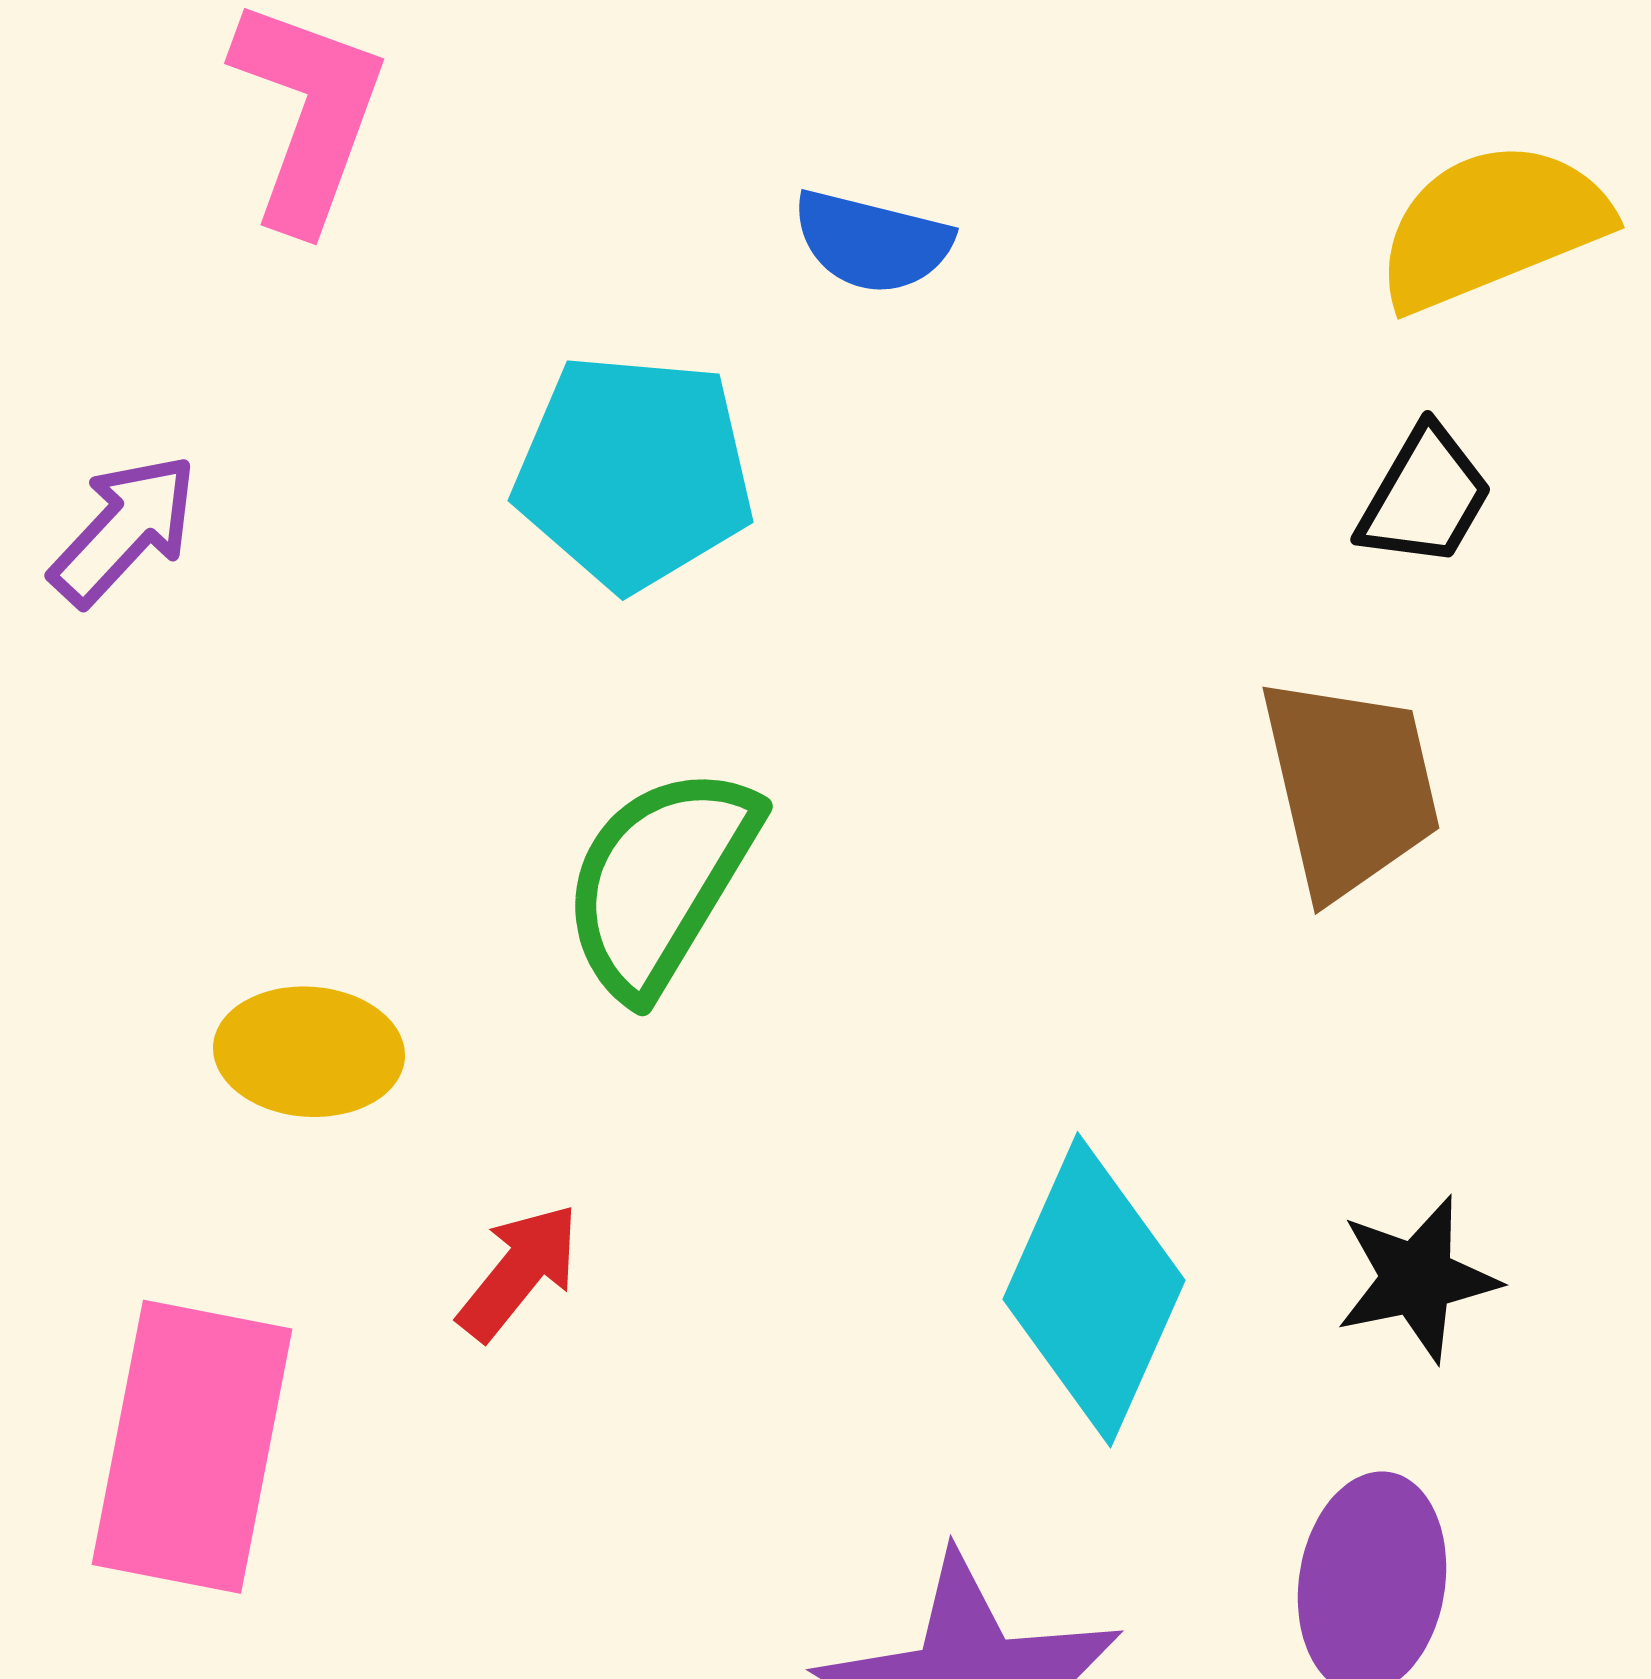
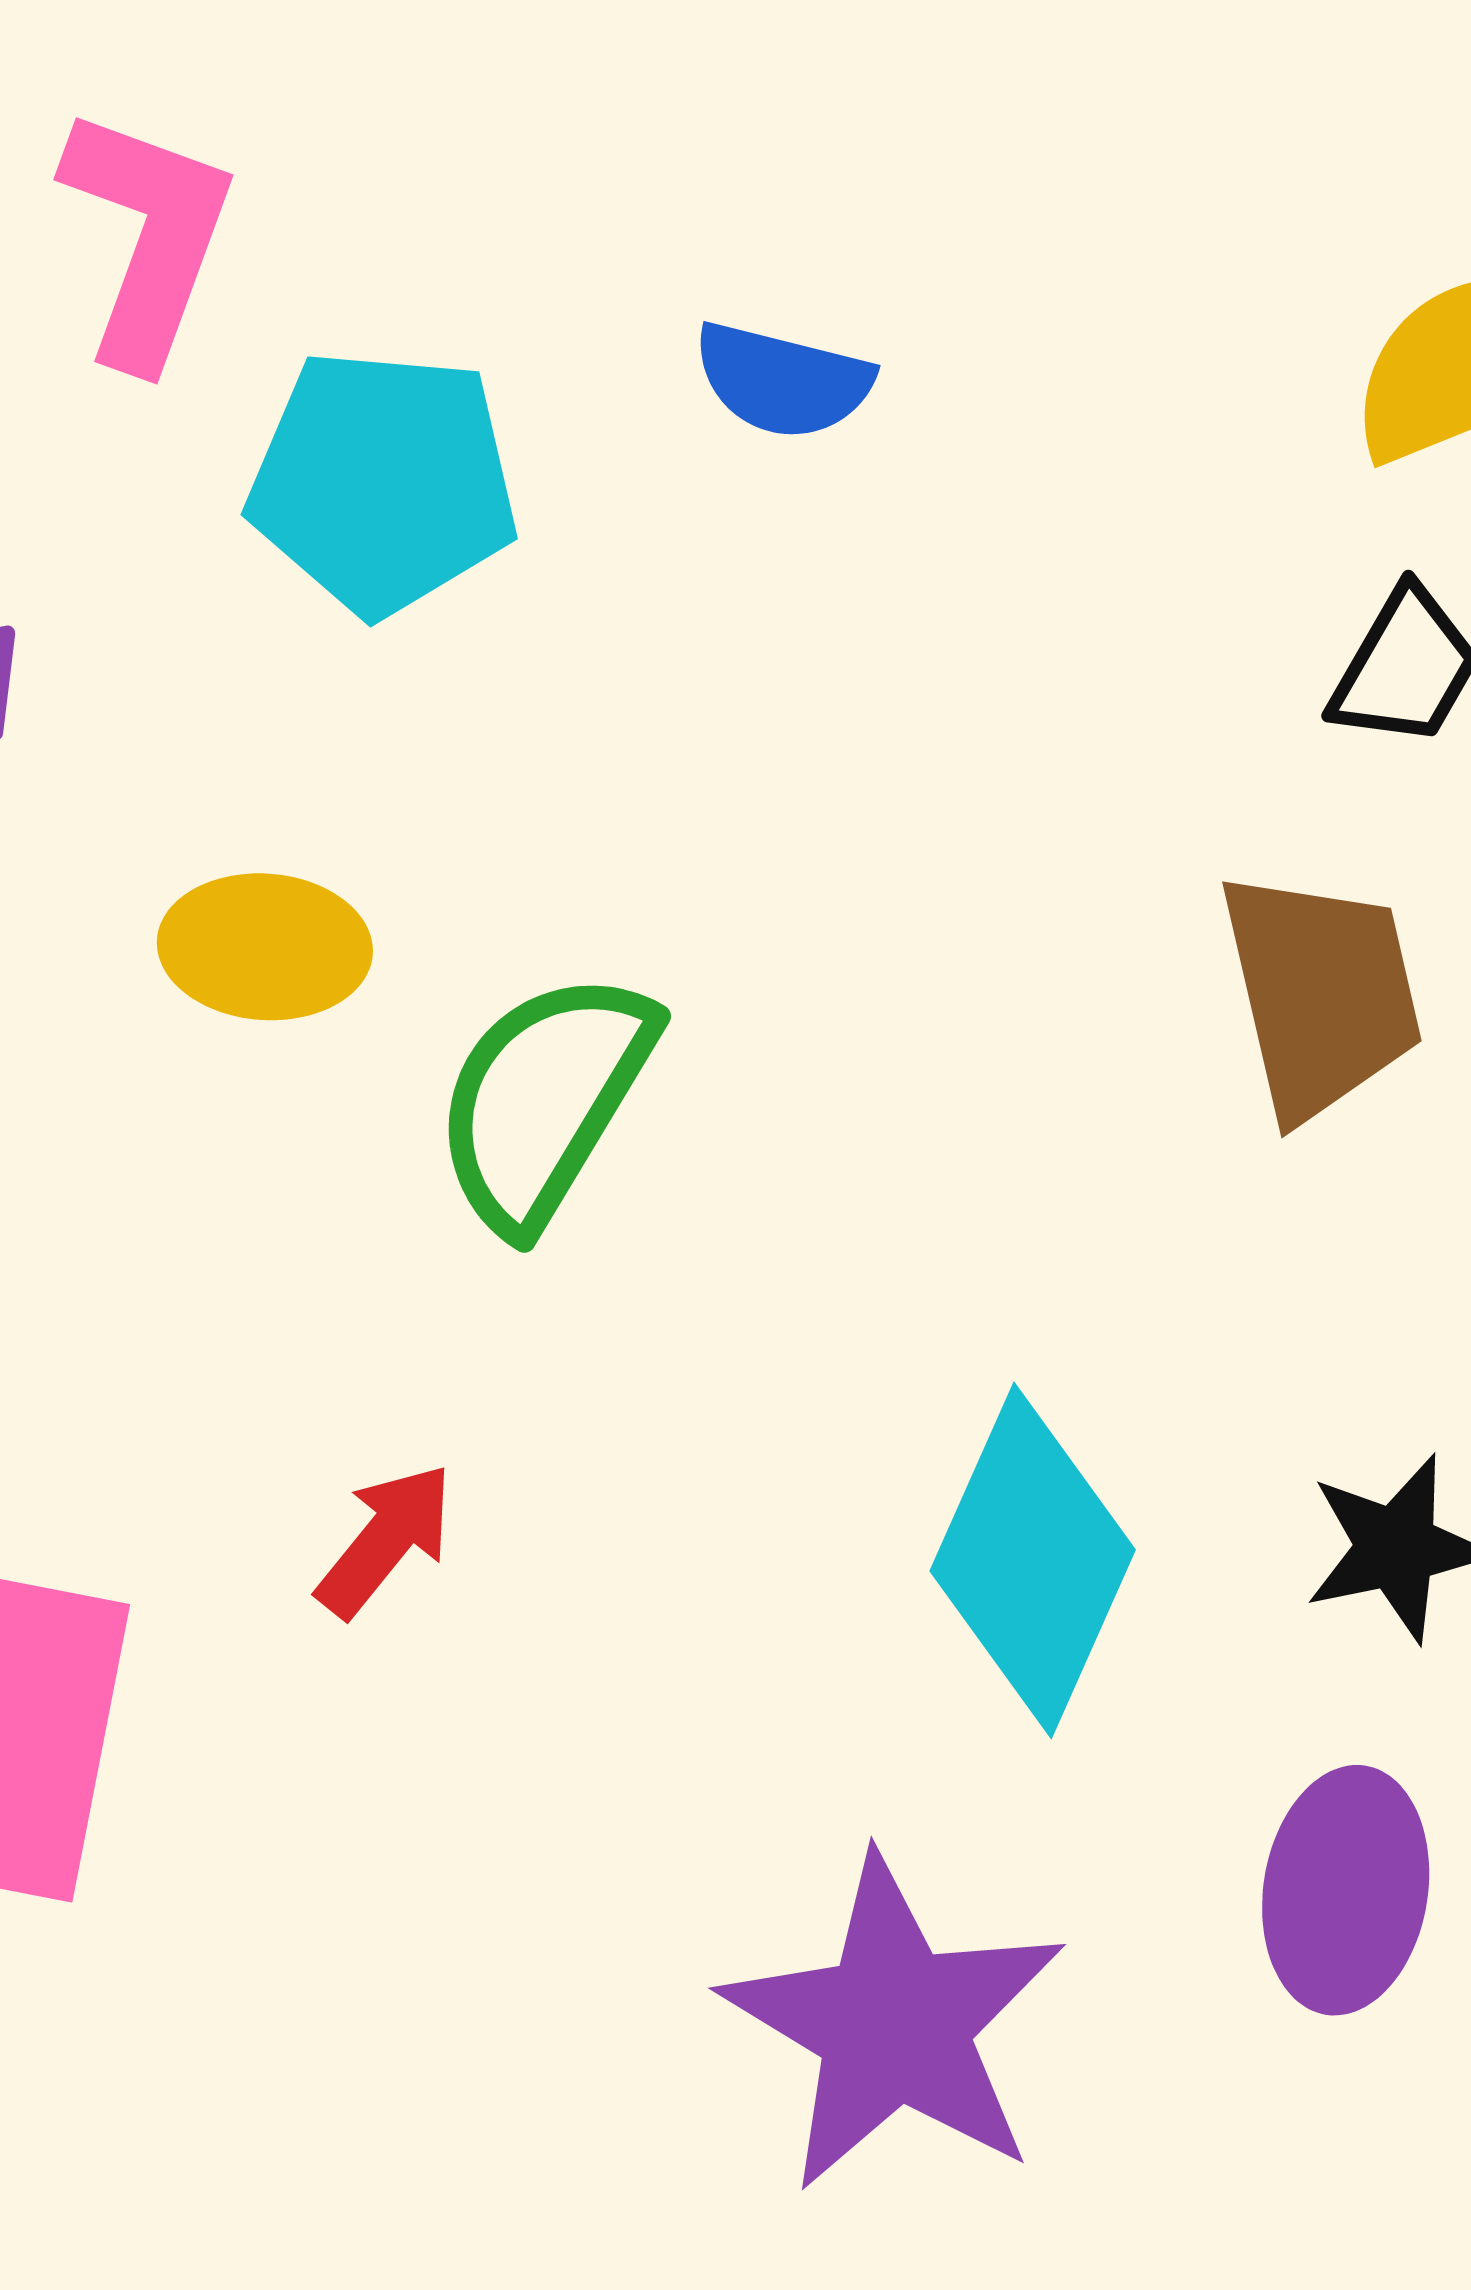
cyan pentagon: (634, 472) -> (383, 482), moved
yellow ellipse: (309, 1052) -> (265, 947), moved

